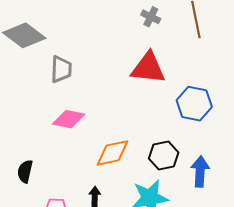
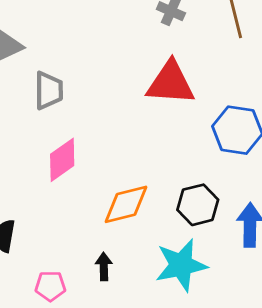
pink diamond: (69, 119) -> (62, 160), turned -44

